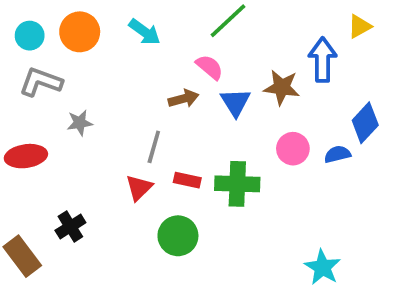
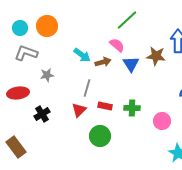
cyan arrow: (145, 32) -> (82, 55), moved
pink circle: (293, 149) -> (162, 121), moved
green cross: (237, 184) -> (132, 108), size x0.7
black cross: (70, 227) -> (42, 114), moved

